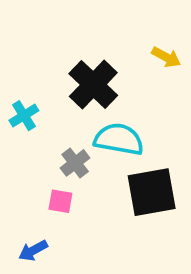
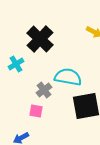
black cross: (93, 85) -> (40, 39), moved

